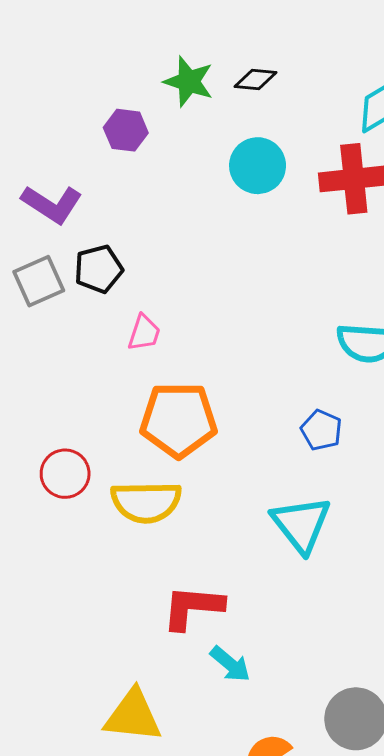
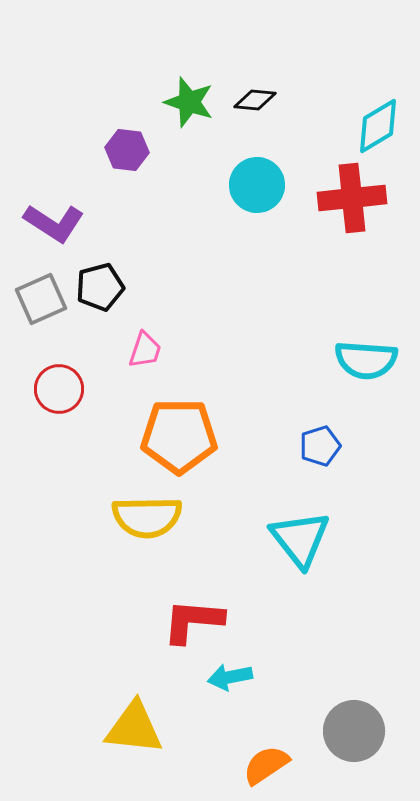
blue pentagon: (321, 430) -> (320, 446), turned 30
red circle: (65, 474) -> (59, 389), moved
cyan arrow: (230, 664) -> (230, 677), turned 129

